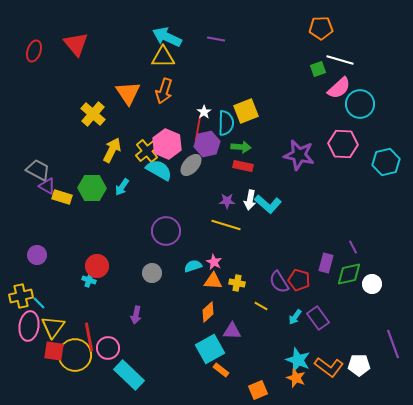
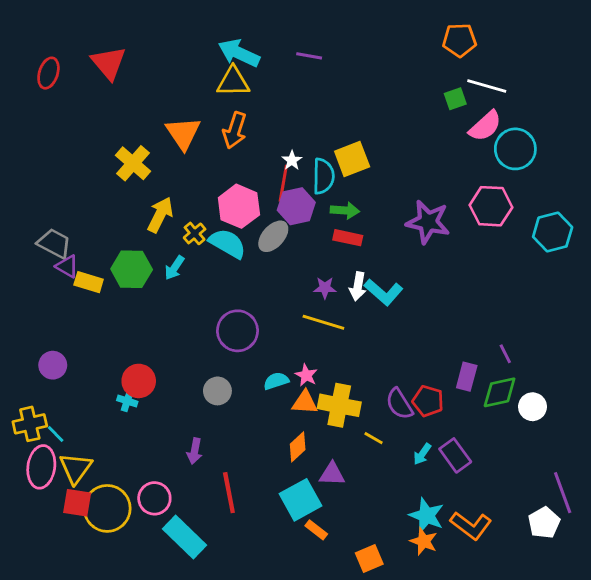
yellow cross: (147, 151) -> (195, 233), moved, size x0.7
yellow cross: (237, 283) -> (339, 405), size x1.8
red line: (89, 337) -> (229, 493), moved
white pentagon: (359, 365) -> (544, 523), moved, turned -30

